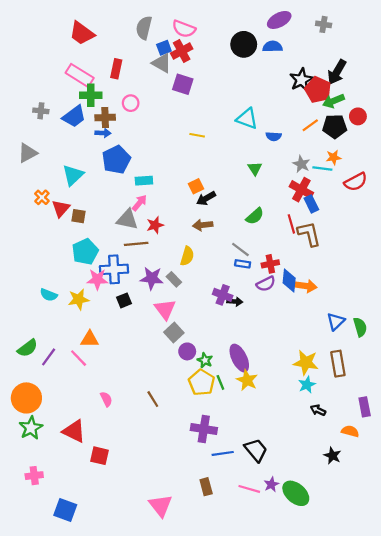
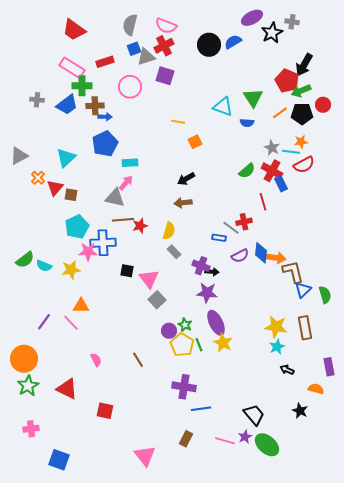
black circle: (244, 44) -> (209, 45), moved
blue semicircle: (273, 47) -> (233, 42), moved, turned -30
blue square: (164, 48) -> (134, 49), moved
gray triangle: (162, 63) -> (146, 57), turned -48
red rectangle: (116, 69) -> (105, 62), turned 60
black star: (301, 80) -> (272, 33), moved
pink circle: (131, 103) -> (130, 87), moved, size x1.5
blue arrow: (103, 133) -> (105, 117), moved
gray triangle: (28, 153) -> (19, 156), moved
green triangle: (255, 169) -> (253, 98), moved, size x1.5
red semicircle: (356, 182) -> (304, 165), moved
orange square: (196, 186) -> (195, 142), moved
green semicircle: (255, 216) -> (247, 171), moved
red star: (155, 225) -> (140, 226), moved
brown L-shape: (309, 234) -> (293, 272), moved
gray line: (240, 249) -> (231, 228), moved
red cross: (270, 264) -> (244, 222), moved
purple star: (152, 278) -> (207, 293), moved
gray rectangle: (174, 279) -> (174, 252), moved
black square: (124, 300) -> (127, 271), moved, turned 32
green semicircle: (28, 348) -> (25, 260), moved
purple circle: (187, 351) -> (169, 331), moved
black trapezoid: (256, 450) -> (254, 415), moved
red square: (100, 456) -> (105, 411), moved
brown rectangle: (206, 487) -> (186, 439), turned 42

